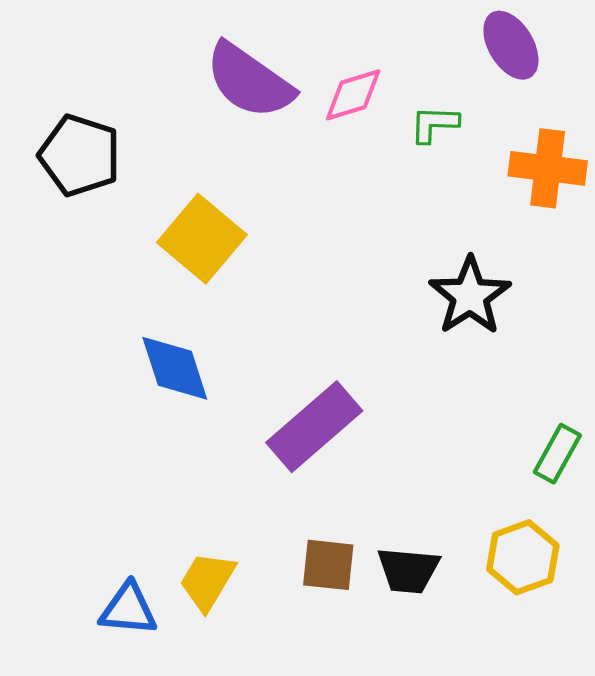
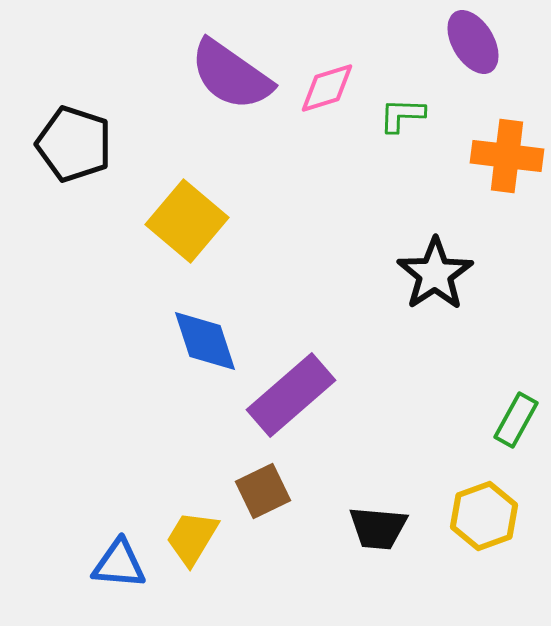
blue diamond: (175, 368) -> (205, 341), moved
brown square: (328, 565) -> (263, 491), moved, turned -32

